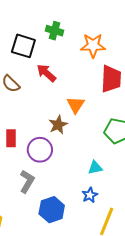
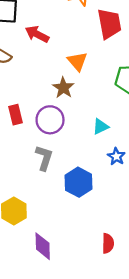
cyan triangle: (95, 168) -> (101, 127), moved

